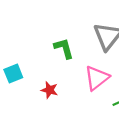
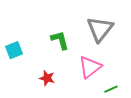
cyan square: (13, 74) -> (14, 50), moved

